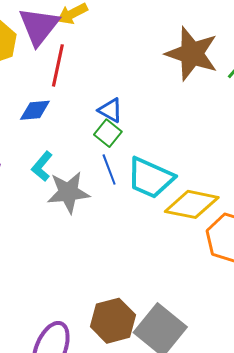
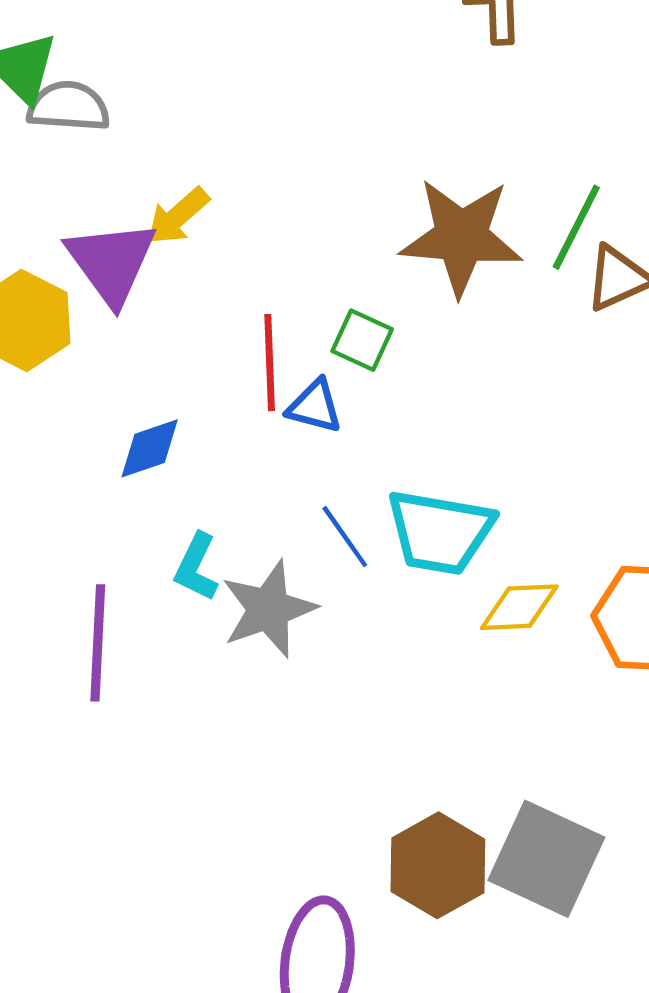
red line: (58, 65) -> (270, 363), moved
green square: (108, 133) -> (362, 340), moved
yellow diamond: (192, 204) -> (519, 607), moved, size x0.7

